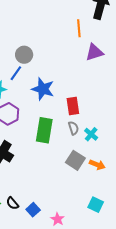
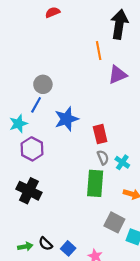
blue star: (43, 89) -> (66, 119), turned -30
green rectangle: (44, 130) -> (95, 183), moved
gray square: (75, 160) -> (114, 222), moved

